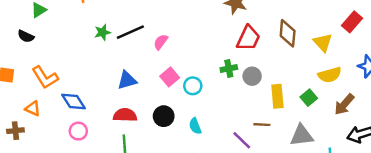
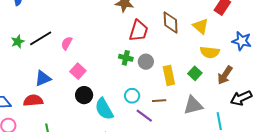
green cross: (229, 68) -> (126, 58), turned 32
yellow semicircle: (330, 75) -> (210, 52), turned 30
cyan circle: (193, 86) -> (132, 96), moved
red semicircle: (125, 115) -> (33, 100), moved
black circle: (164, 116) -> (84, 95), moved
cyan semicircle: (195, 126) -> (104, 109), size x1.6

